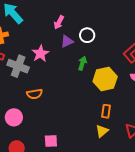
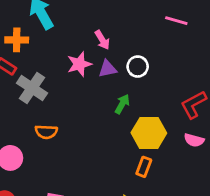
pink arrow: (59, 22) -> (102, 40), turned -72
pink star: (40, 54) -> (79, 64), moved
orange rectangle: (106, 111) -> (144, 167), moved

